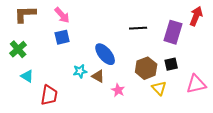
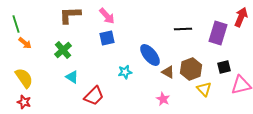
black square: (171, 64) -> (224, 67), moved
brown triangle: (98, 76) -> (168, 72), moved
pink star: (118, 90) -> (163, 99), moved
red trapezoid: (49, 95) -> (94, 96), turned 35

